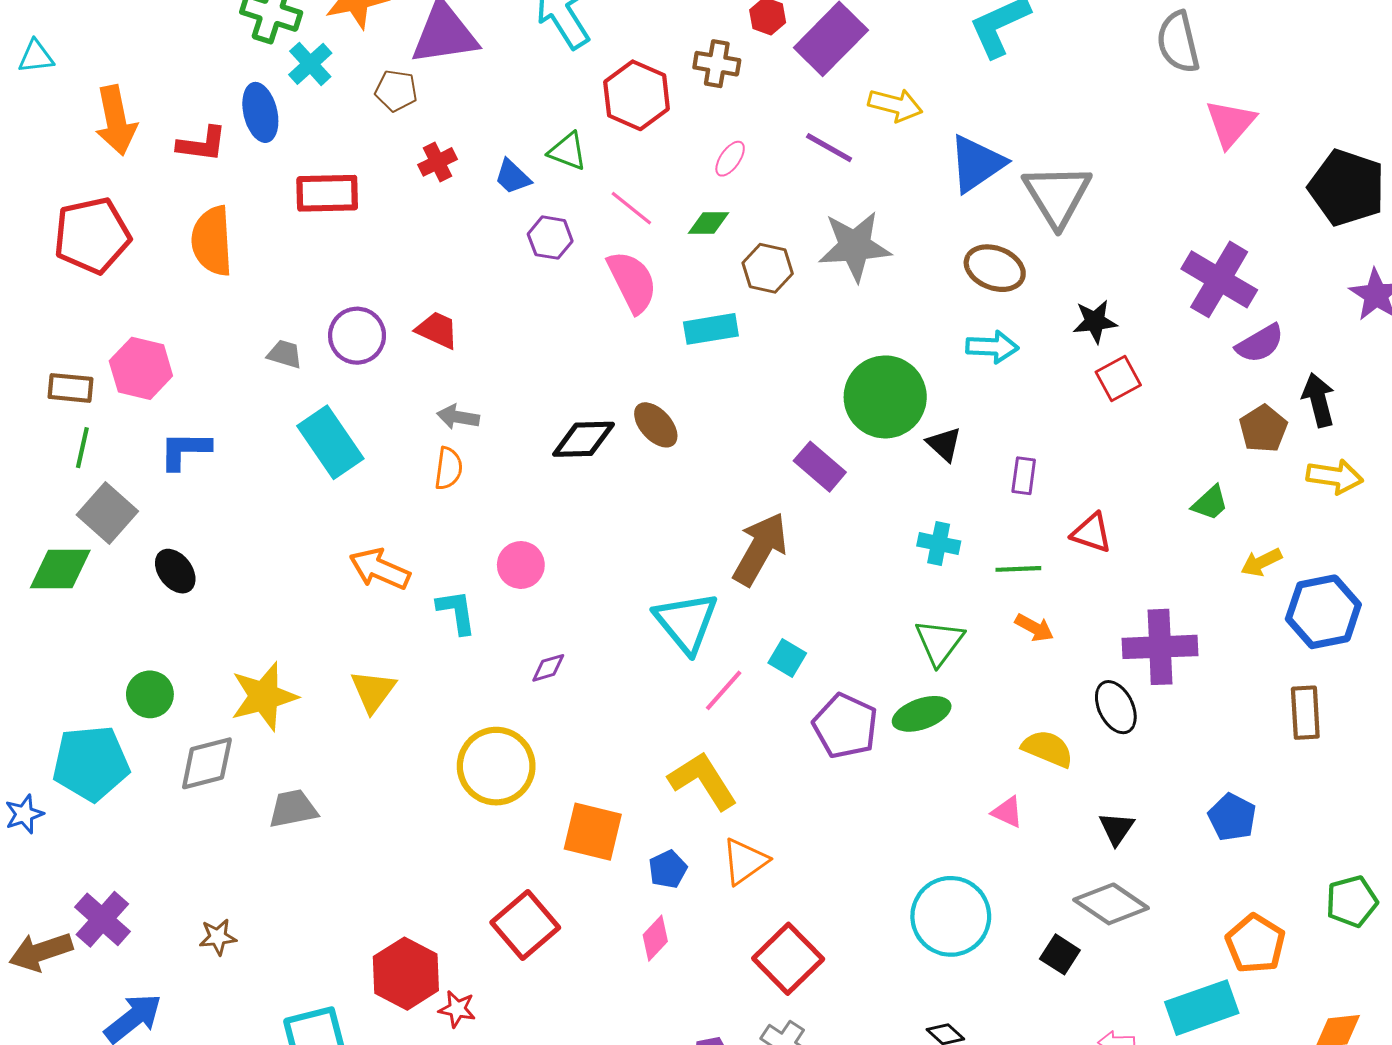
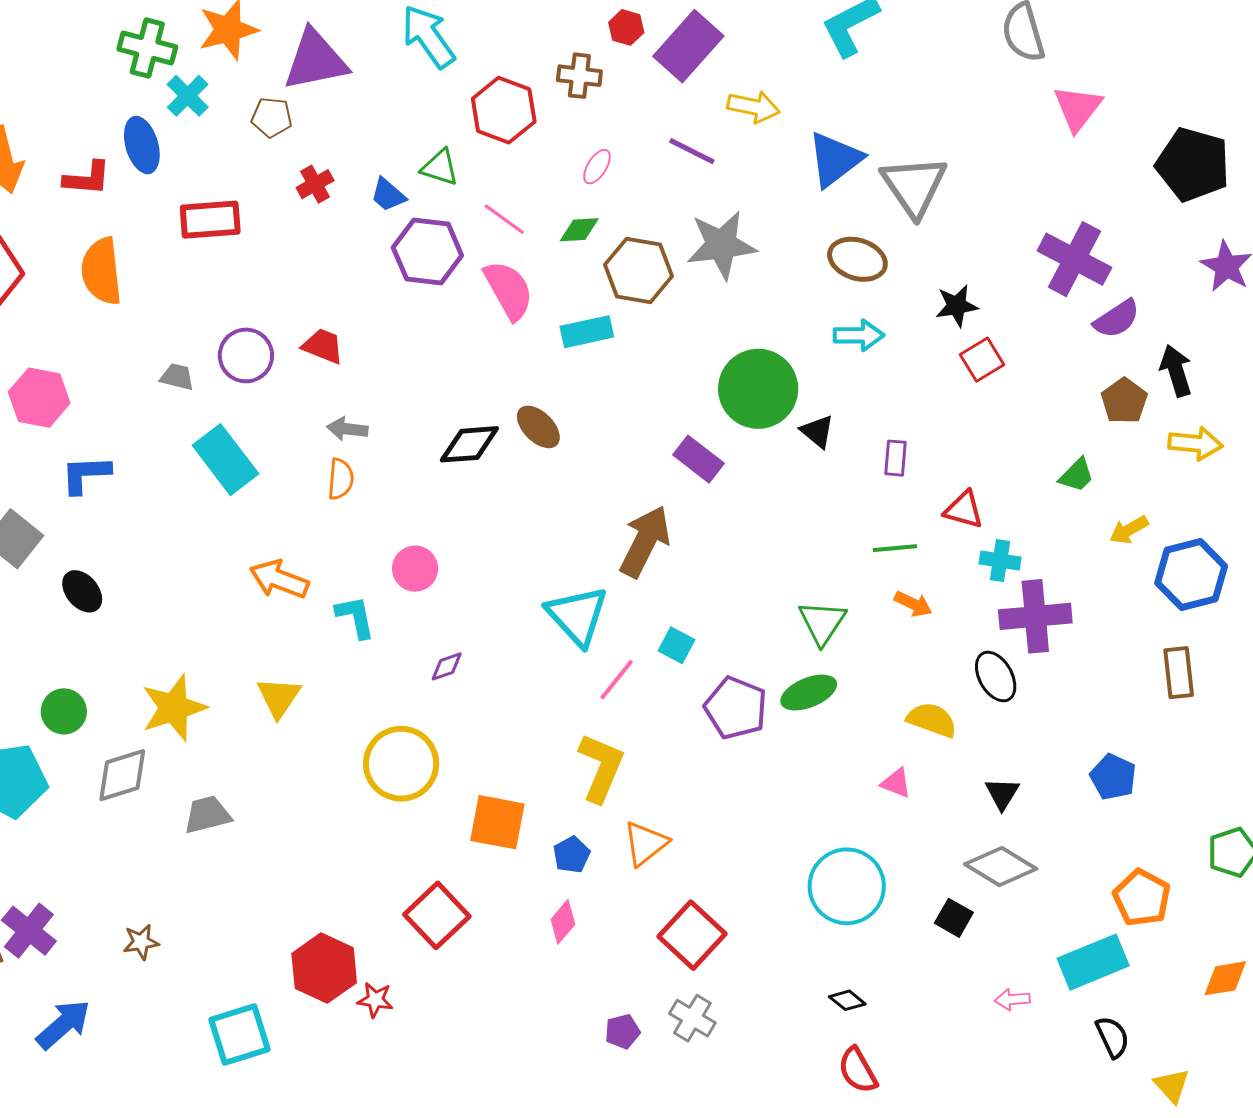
purple hexagon: (550, 238) -> (427, 252), size x1.6
brown hexagon: (768, 268) -> (638, 270), size x1.4
cyan cross: (939, 544) -> (1000, 561), moved
yellow L-shape: (703, 781) -> (601, 768), turned 58

